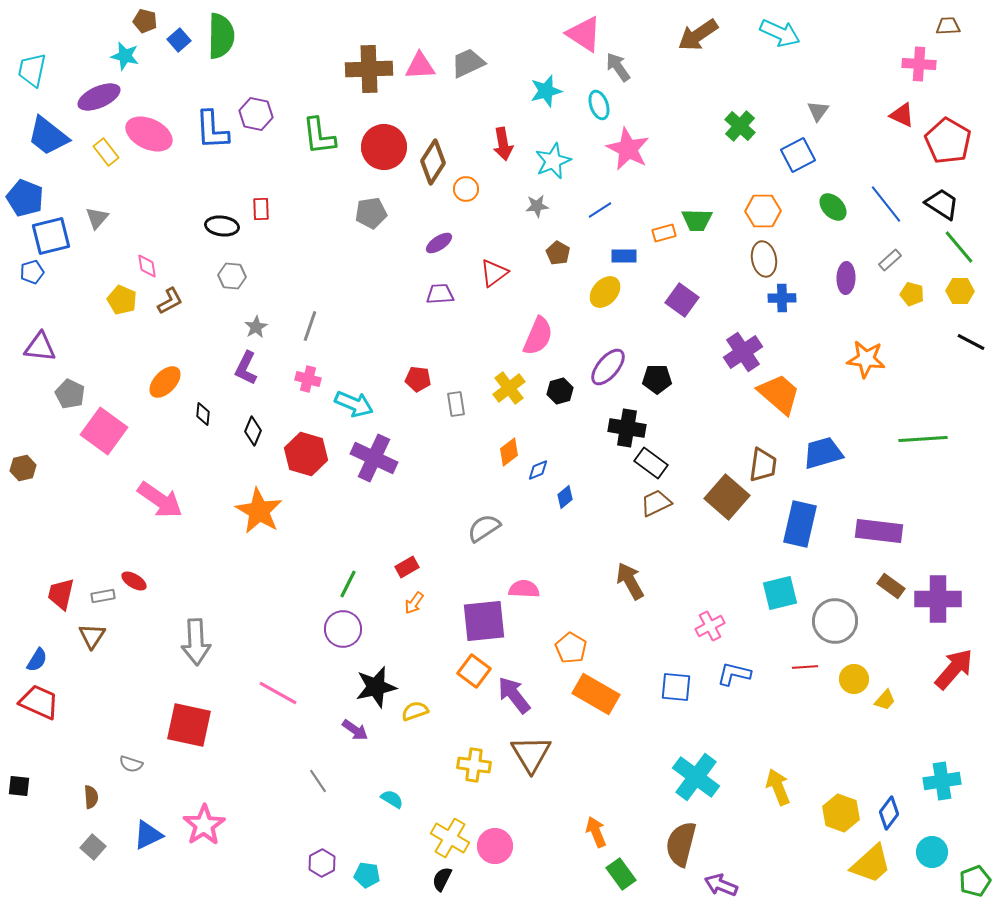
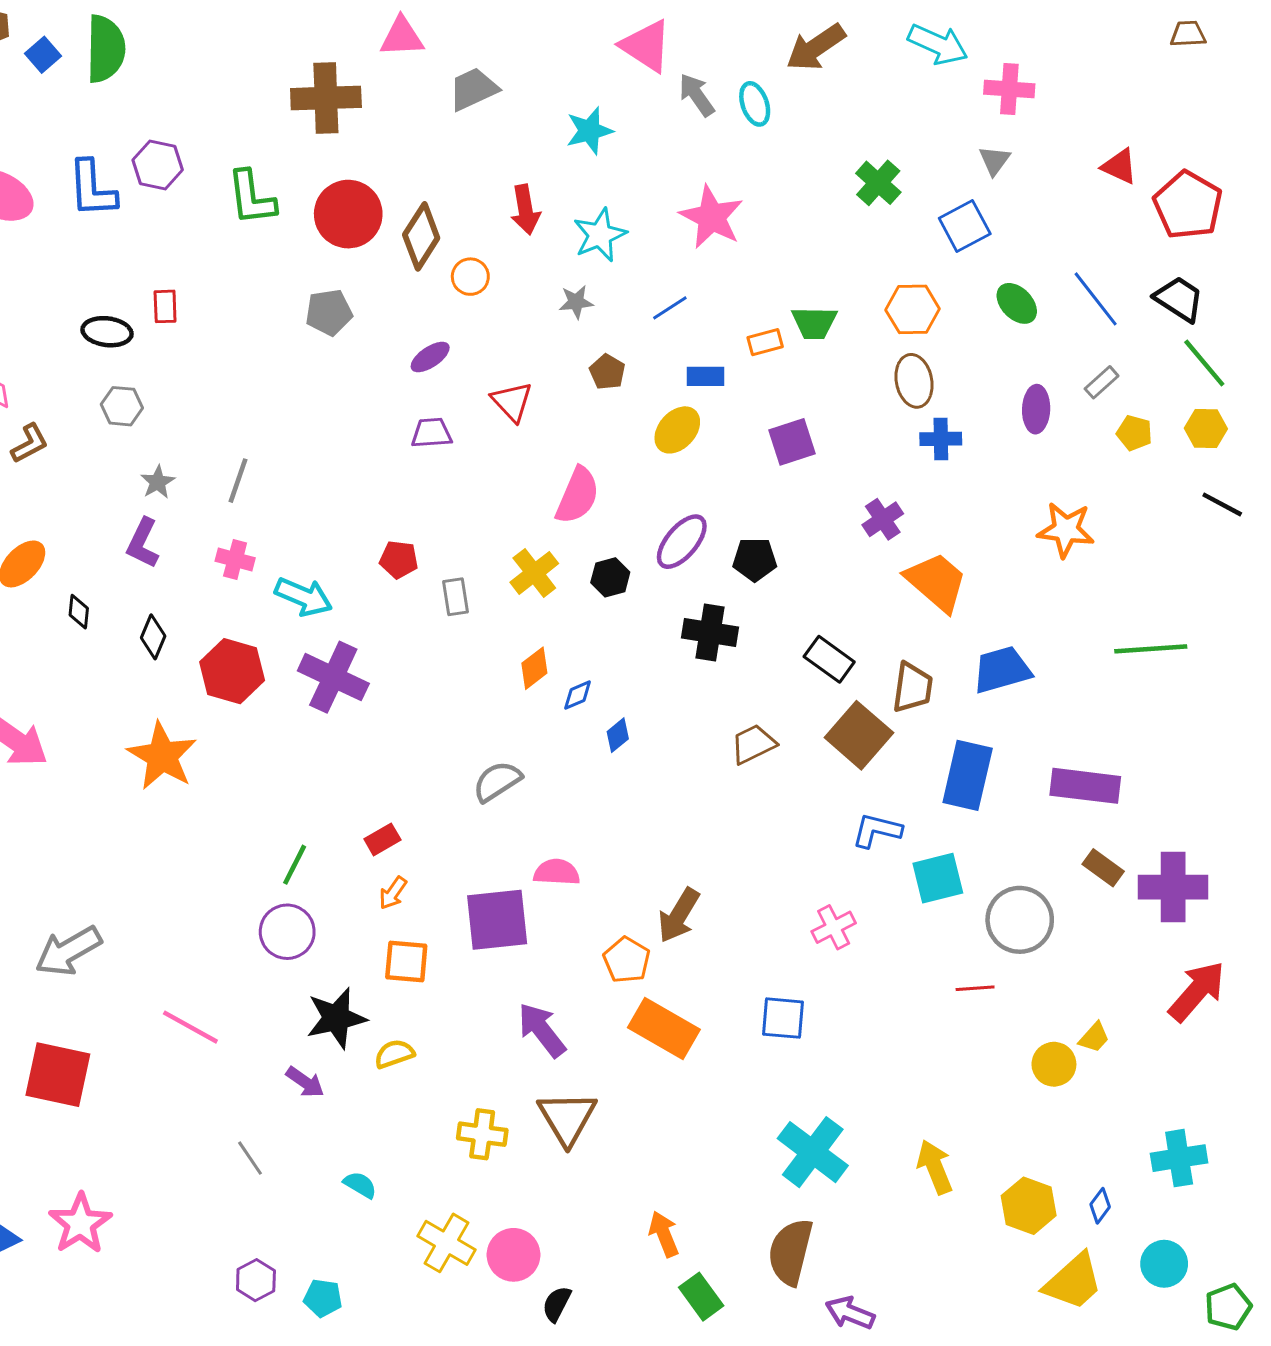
pink cross: (919, 64) -> (1009, 89), moved
pink triangle: (420, 66) -> (402, 37), moved
cyan ellipse: (599, 105) -> (755, 104), moved
red triangle: (494, 273) -> (512, 402), turned -36
purple square: (682, 300) -> (792, 442), turned 36
purple cross: (743, 352) -> (883, 519), size x0.7
black rectangle: (651, 463) -> (829, 659), moved
brown arrow: (630, 581) -> (679, 915), moved, turned -120
gray arrow: (196, 642) -> (68, 951), turned 63
orange square: (474, 671) -> (406, 962), moved, turned -32
blue L-shape: (734, 674) -> (877, 830), moved
yellow circle: (854, 679) -> (1054, 1064), moved
blue diamond: (889, 813) -> (1100, 1206), size x0.7
black semicircle: (442, 879) -> (557, 1304), moved

